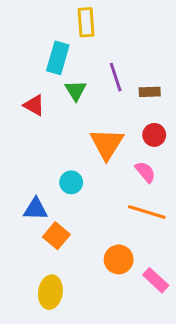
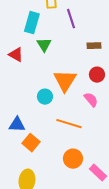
purple line: (116, 77) -> (71, 19), moved
cyan circle: (71, 182) -> (45, 97), moved
orange line: (147, 212) -> (69, 124), moved

